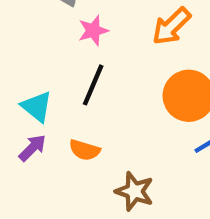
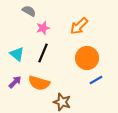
cyan triangle: (37, 107) -> (17, 54), moved
orange semicircle: (84, 150) -> (39, 83), size x1.5

